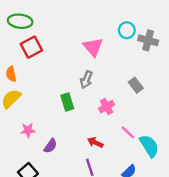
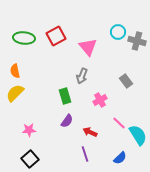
green ellipse: (20, 21) -> (24, 38), moved
red square: (31, 47) -> (56, 36), moved
pink star: (28, 130) -> (29, 130), moved
purple semicircle: (50, 146) -> (67, 121), moved

